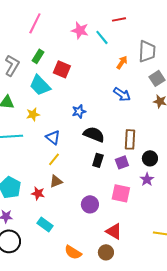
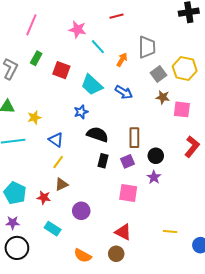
cyan line: (102, 37) -> (98, 47), moved
cyan trapezoid: (40, 85) -> (92, 85), moved
purple circle: (90, 204) -> (81, 211), moved

